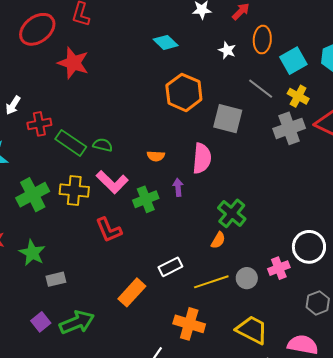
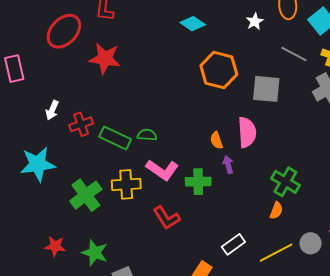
white star: (227, 50) -> (255, 22), turned 30
orange semicircle: (156, 156) -> (216, 140), moved, turned 78
green cross: (146, 199) -> (198, 182), turned 30

